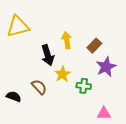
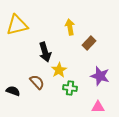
yellow arrow: (67, 40) -> (70, 27), moved
purple star: (106, 67) -> (100, 76), moved, turned -30
green cross: (84, 86) -> (70, 88), moved

